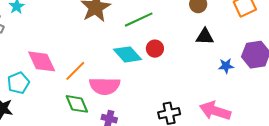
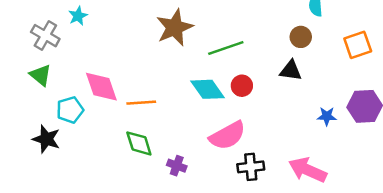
black triangle: (205, 37) -> (291, 71), moved
orange line: (75, 71) -> (141, 103), turned 35
pink semicircle: (105, 86) -> (228, 136), moved, turned -36

